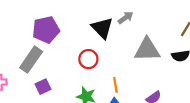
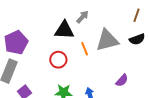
black triangle: (102, 28) -> (64, 30), turned -30
orange line: (115, 85) -> (85, 49), moved

